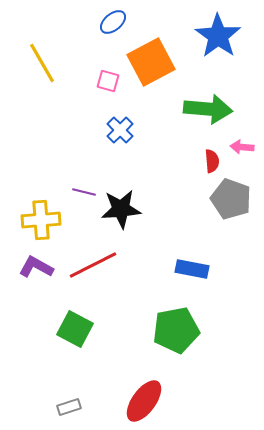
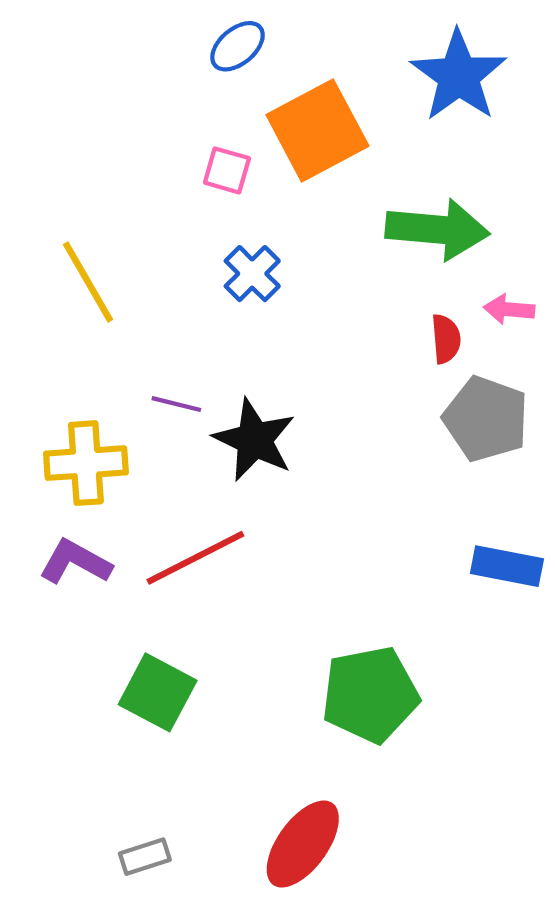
yellow line: (42, 63) -> (88, 282), moved
black star: (121, 209) -> (254, 440), turned 30
blue rectangle: (192, 269) -> (507, 566), moved

